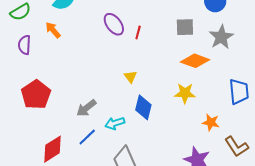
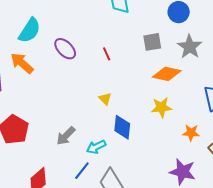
purple ellipse: (114, 24) -> (65, 49), moved
orange arrow: (53, 30) -> (22, 63), size x1.4
red line: (138, 32) -> (107, 54), turned -32
blue line: (87, 137) -> (82, 171), moved

